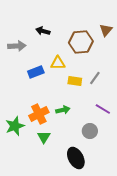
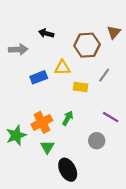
gray line: (95, 78) -> (104, 75), moved
green arrow: (63, 110) -> (68, 118), turned -48
black ellipse: (76, 158) -> (68, 170), moved

